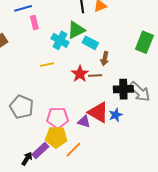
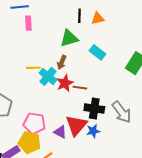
cyan cross: (60, 40) -> (48, 76), moved
cyan rectangle: (90, 43) -> (98, 52), moved
brown arrow: (105, 59) -> (62, 62), moved
black cross: (123, 89) -> (94, 109), moved
red triangle: (98, 112) -> (76, 125), turned 30

